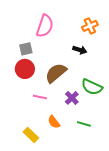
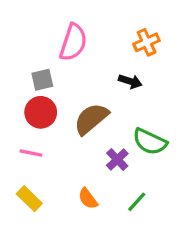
pink line: (40, 97) -> (31, 153), moved
green line: (84, 124) -> (137, 202), turned -64
yellow rectangle: (31, 135) -> (29, 199), moved

